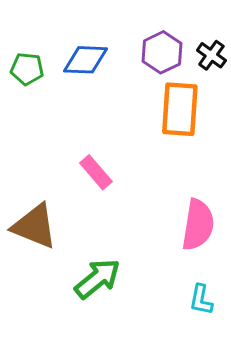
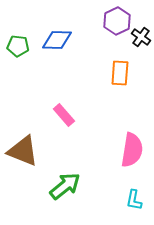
purple hexagon: (162, 52) -> (117, 21), moved
orange rectangle: (180, 109) -> (120, 73), size x0.7

